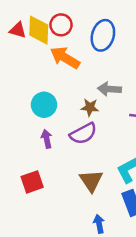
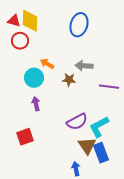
red circle: (61, 25) -> (20, 41), moved
orange arrow: (65, 58) -> (47, 64), moved, size x0.6
purple semicircle: (83, 134) -> (77, 122), moved
brown triangle: (91, 181) -> (87, 146), moved

